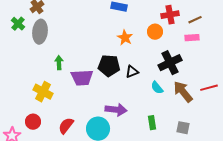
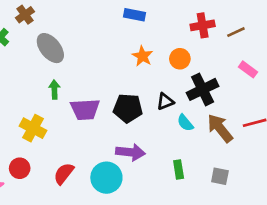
gray ellipse: (40, 32) -> (50, 48), moved, turned -45
orange circle: (155, 32) -> (180, 59), moved
pink rectangle: (192, 38) -> (248, 69), moved, turned 40
black pentagon: (109, 66) -> (128, 108), moved
black triangle: (132, 72) -> (165, 101), moved

